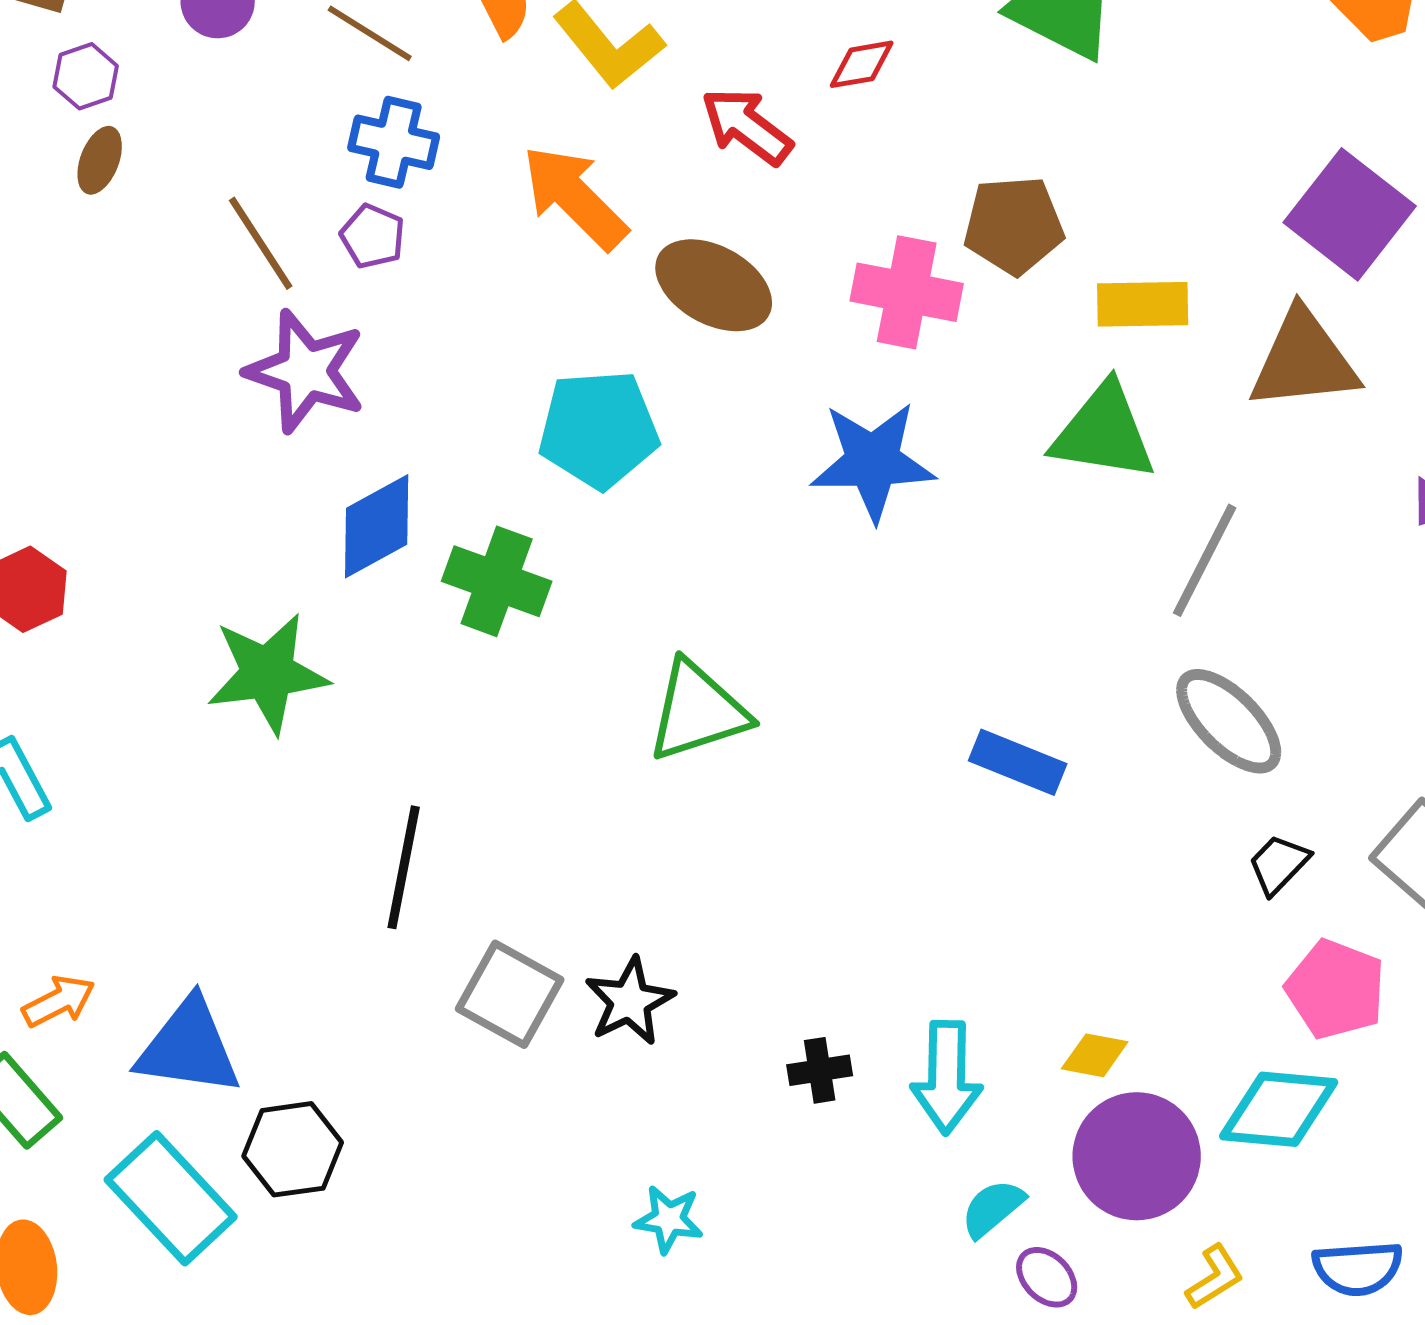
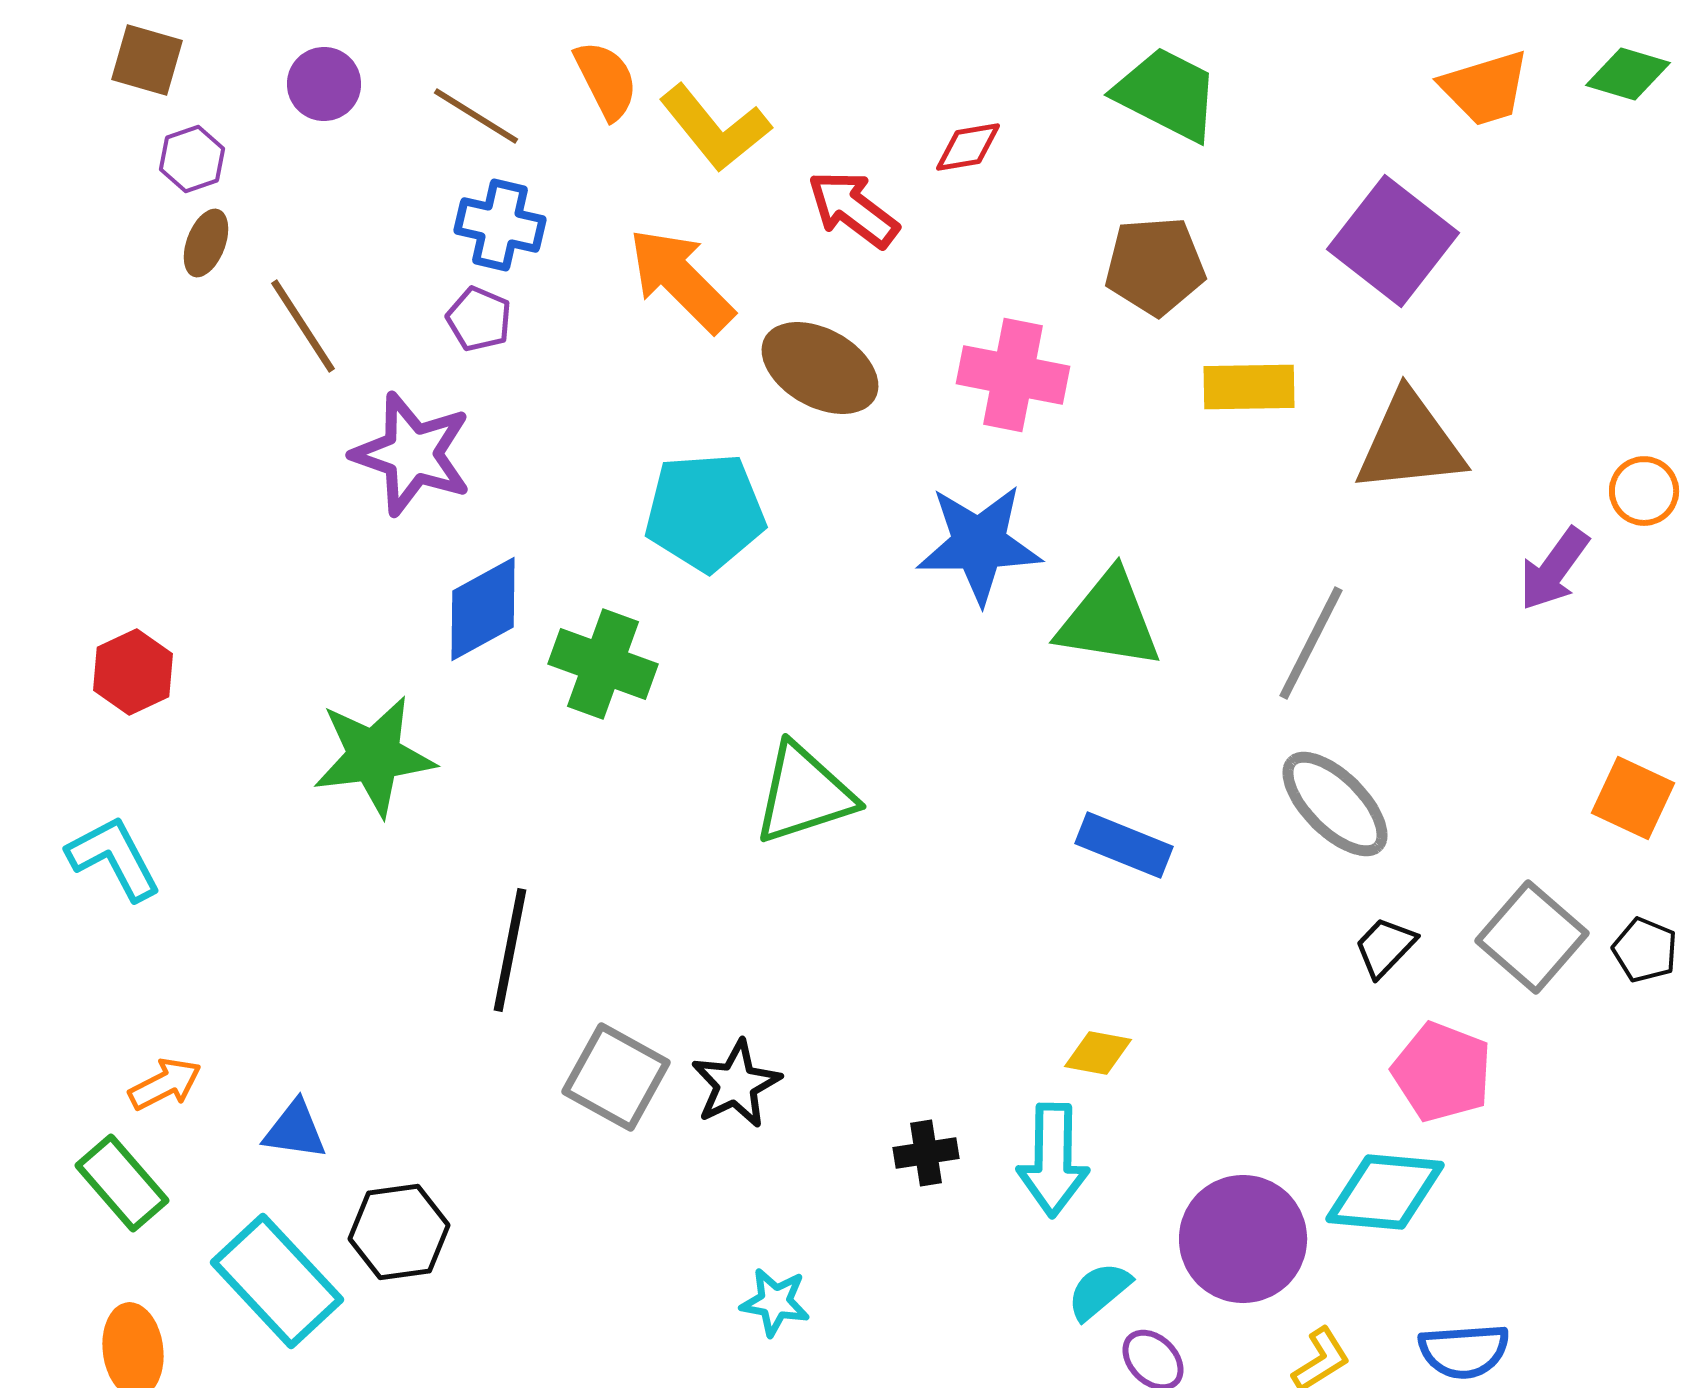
purple square: (1350, 214) -> (1393, 241), moved
brown pentagon: (1014, 225) -> (1155, 266), moved
brown line: (261, 243) -> (303, 326), moved
green triangle: (1104, 432) -> (1109, 620), moved
blue triangle: (189, 1047) -> (295, 1130), size x0.6
yellow diamond: (1095, 1055) -> (1098, 1053), moved

